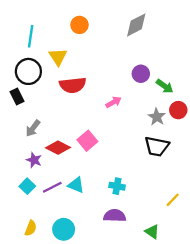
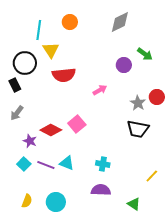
cyan line: (31, 36) -> (39, 30), moved
green arrow: (165, 86) -> (145, 54), moved
gray arrow: (33, 128) -> (17, 113), moved
purple line: (52, 187) -> (46, 165), turned 48

